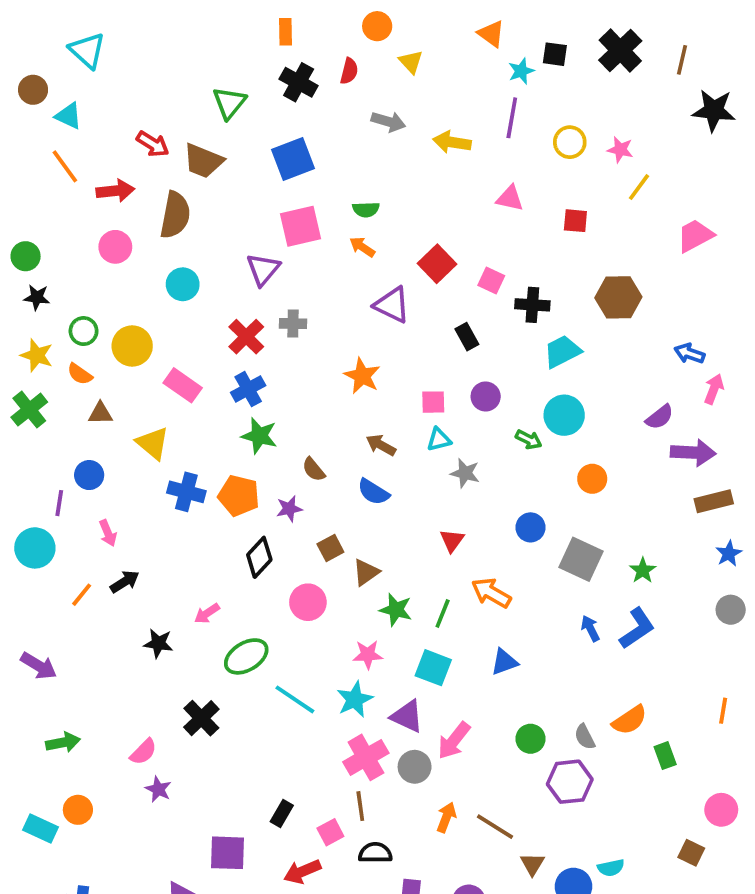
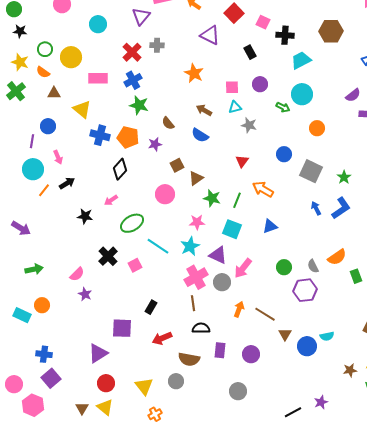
pink rectangle: (183, 385) -> (98, 78), turned -36
cyan circle: (35, 548) -> (33, 169), moved
black diamond: (259, 557) -> (120, 169), moved
pink square: (330, 832) -> (135, 265), moved

